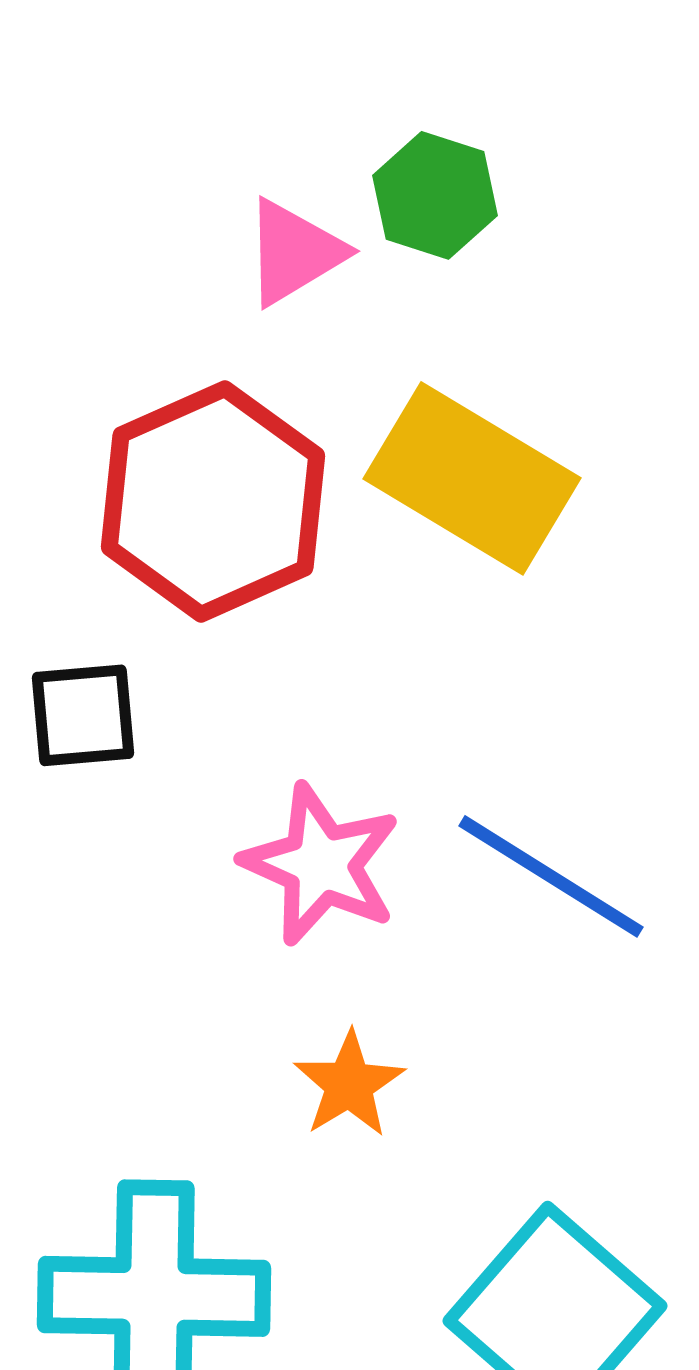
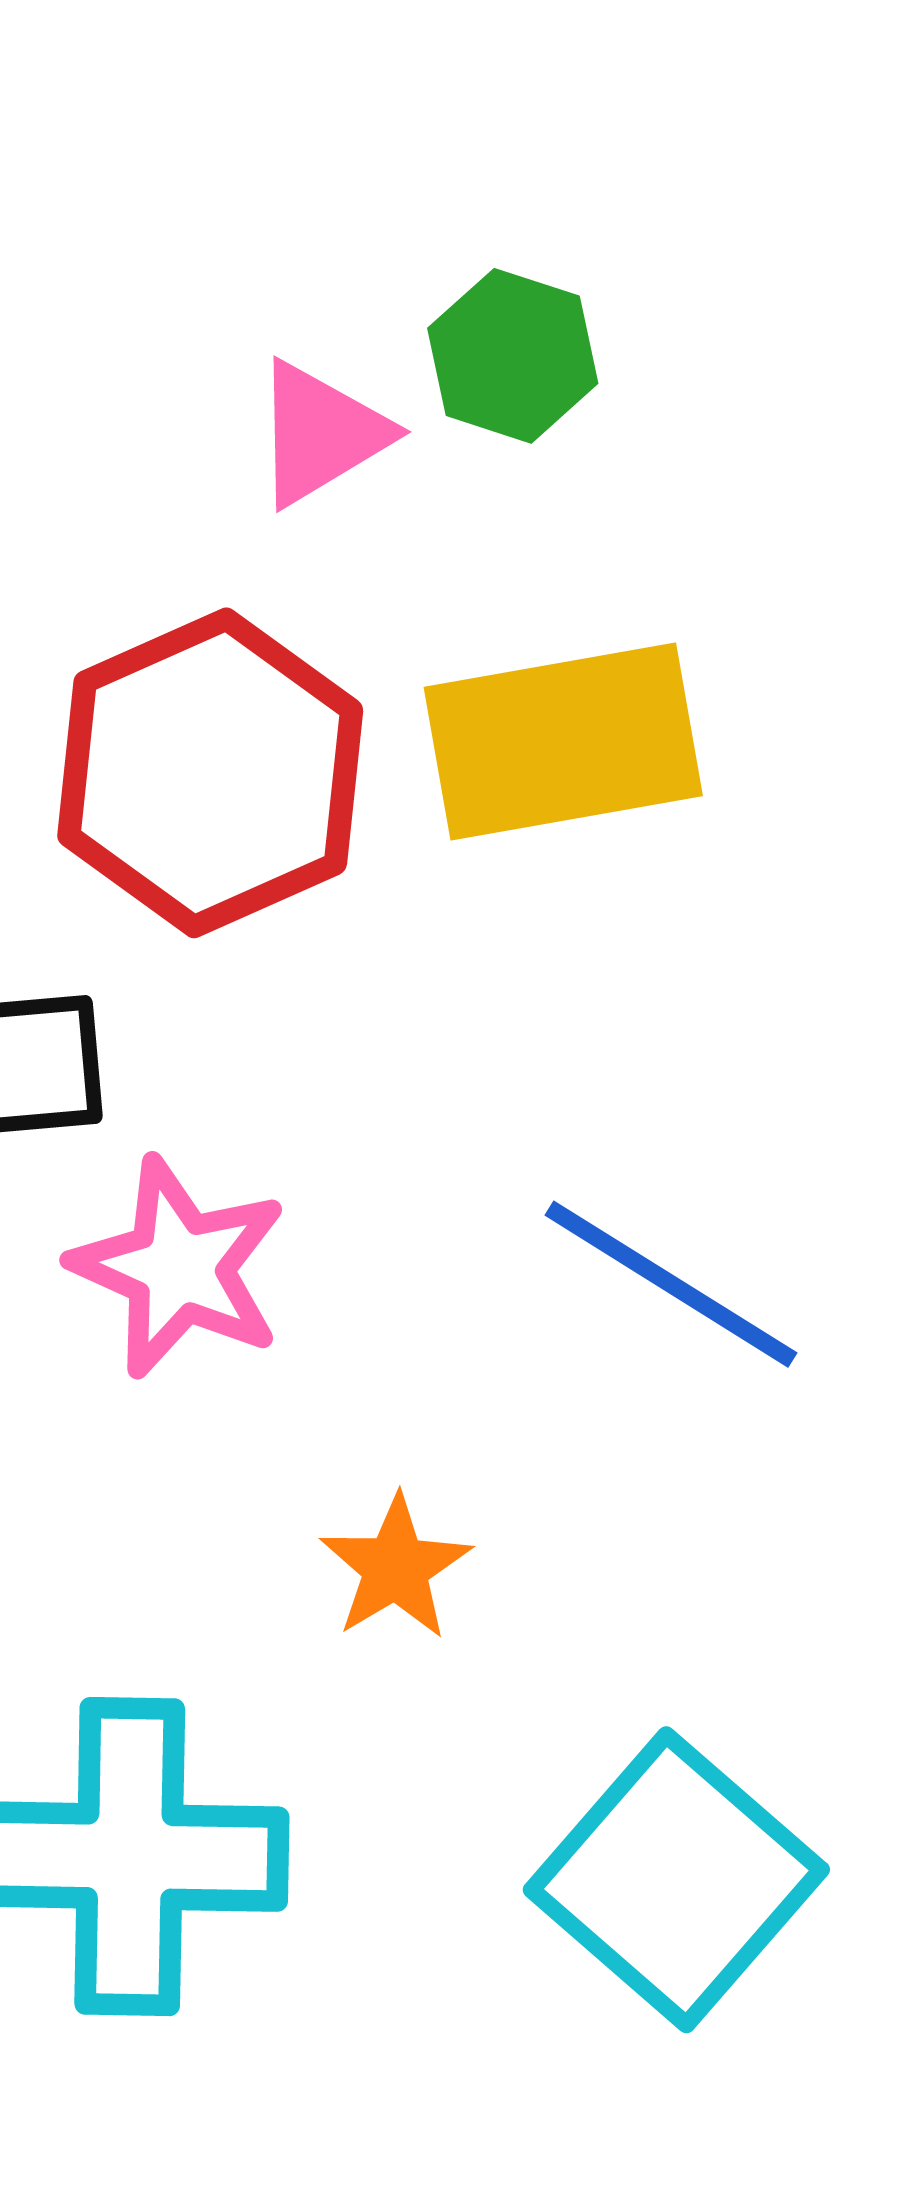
yellow rectangle: (472, 478) -> (563, 742), turned -41
pink star: (321, 864) -> (179, 1268), moved

